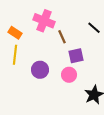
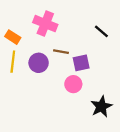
brown line: (62, 37) -> (61, 52), moved, turned -56
purple circle: (40, 70) -> (39, 63), moved

